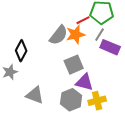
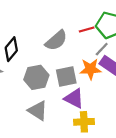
orange star: (76, 34) -> (90, 69), moved
gray triangle: (35, 95) -> (38, 111), moved
gray hexagon: (71, 100) -> (36, 77), moved

